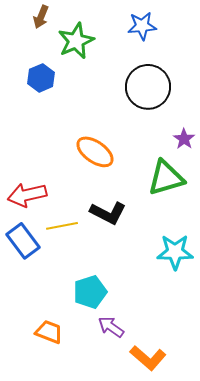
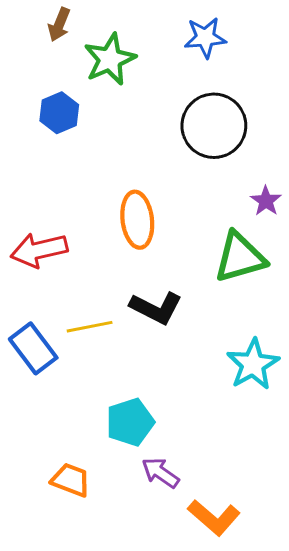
orange ellipse: (95, 152) -> (137, 220), turned 48
red arrow: (27, 195) -> (39, 250), moved
cyan star: (175, 252) -> (253, 364), turned -30

